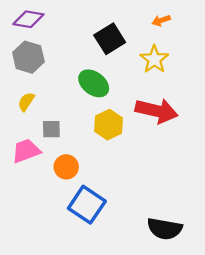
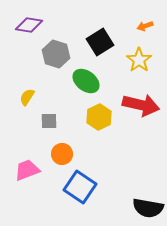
gray hexagon: (28, 57) -> (56, 54), moved
pink trapezoid: (26, 151) -> (27, 170), moved

